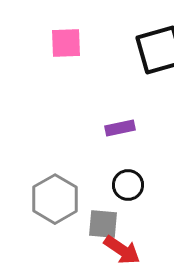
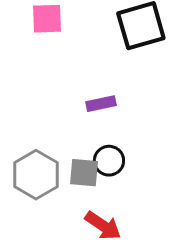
gray square: (103, 224) -> (84, 173), moved

